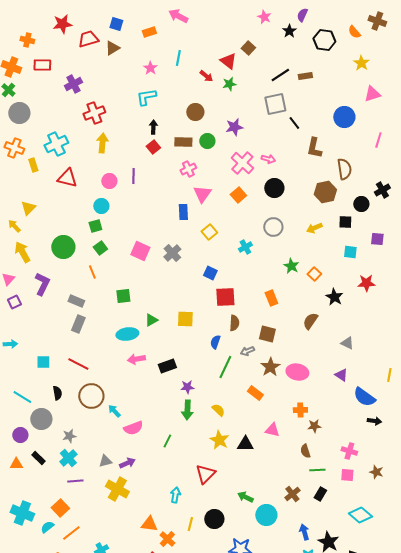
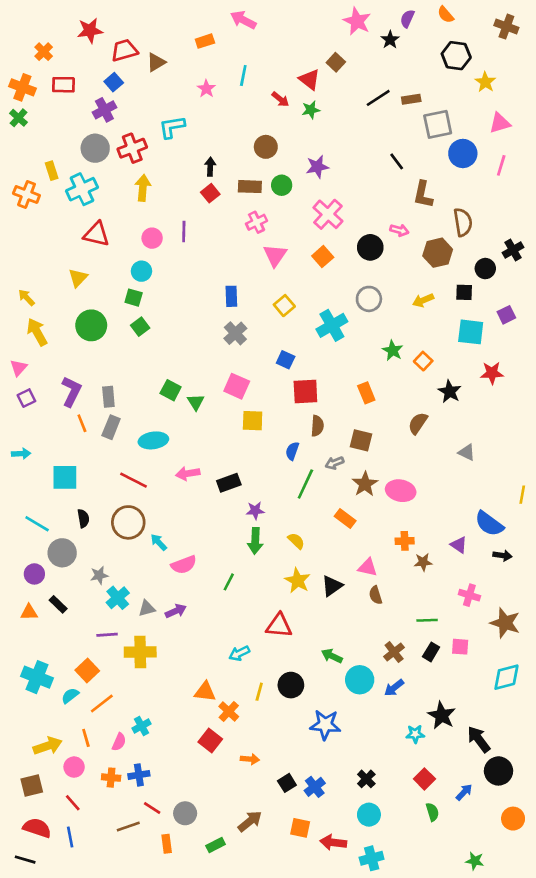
pink star: (264, 17) -> (357, 21), size x1.5
blue square: (116, 24) -> (114, 82), moved, turned 32
orange semicircle: (354, 32) -> (446, 15), moved
orange cross: (27, 40) -> (44, 52), turned 32
black hexagon: (324, 40) -> (456, 56), moved
cyan L-shape: (146, 97) -> (172, 127), moved
gray square: (275, 104) -> (438, 124), moved
gray circle: (19, 113) -> (95, 148), moved
pink line: (378, 140) -> (501, 165), moved
pink arrow: (268, 159) -> (399, 230), moved
yellow rectangle: (33, 165) -> (52, 171), moved
yellow triangle: (28, 208) -> (78, 278), moved
blue rectangle: (183, 212) -> (231, 296), moved
green square: (95, 226) -> (134, 298), turned 32
purple square: (377, 239) -> (506, 315), turned -32
cyan cross: (245, 247) -> (332, 325), size x1.6
pink square: (140, 251) -> (237, 386), moved
cyan square: (350, 252) -> (471, 332), size x1.5
orange line: (92, 272) -> (82, 423), moved
purple L-shape: (42, 284) -> (71, 391), moved
green square: (123, 296) -> (171, 390), turned 35
gray rectangle: (76, 301) -> (108, 397), turned 63
green triangle: (151, 320) -> (196, 402), moved, turned -32
cyan ellipse: (127, 334) -> (153, 440), moved
cyan square: (43, 362) -> (65, 477), size x1.5
red line: (78, 364) -> (134, 480), moved
purple triangle: (341, 375) -> (459, 545), moved
black triangle: (245, 444) -> (332, 586), turned -36
brown semicircle: (305, 451) -> (376, 595), moved
cyan cross: (68, 458) -> (118, 598), moved
brown star: (376, 472) -> (505, 623), size x1.6
red triangle: (205, 474) -> (279, 626), turned 50
pink square: (347, 475) -> (460, 647), moved
yellow cross: (117, 489) -> (140, 652), moved, turned -30
cyan arrow: (175, 495) -> (239, 653), turned -126
cyan diamond: (360, 515) -> (506, 677), moved, turned -55
blue arrow: (304, 532) -> (394, 688), moved, turned -112

